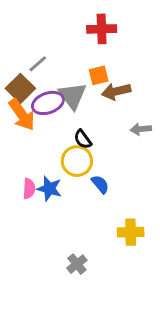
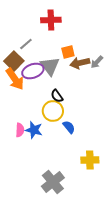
red cross: (102, 29) -> (51, 20), moved
gray arrow: (141, 129) -> (97, 62), moved, turned -40
gray cross: (77, 264) -> (53, 182), size x1.6

